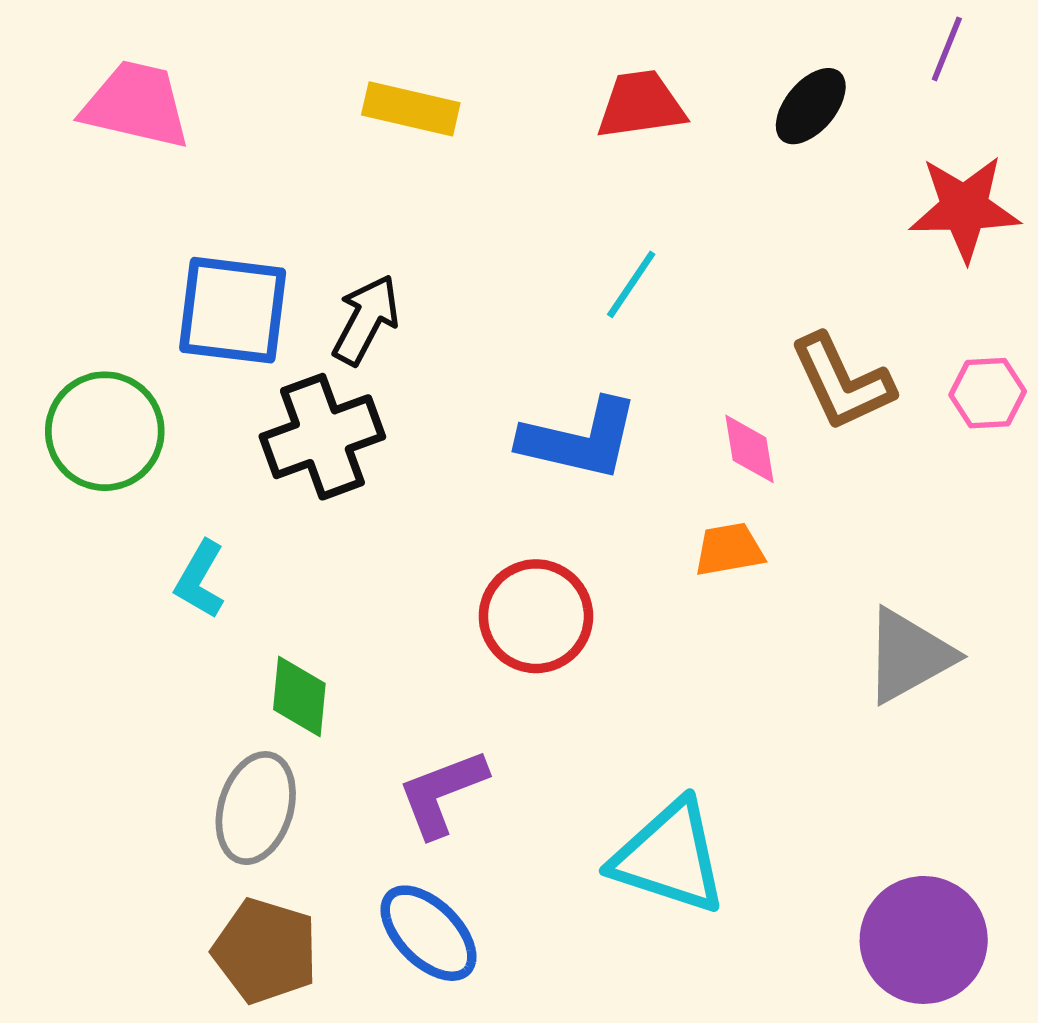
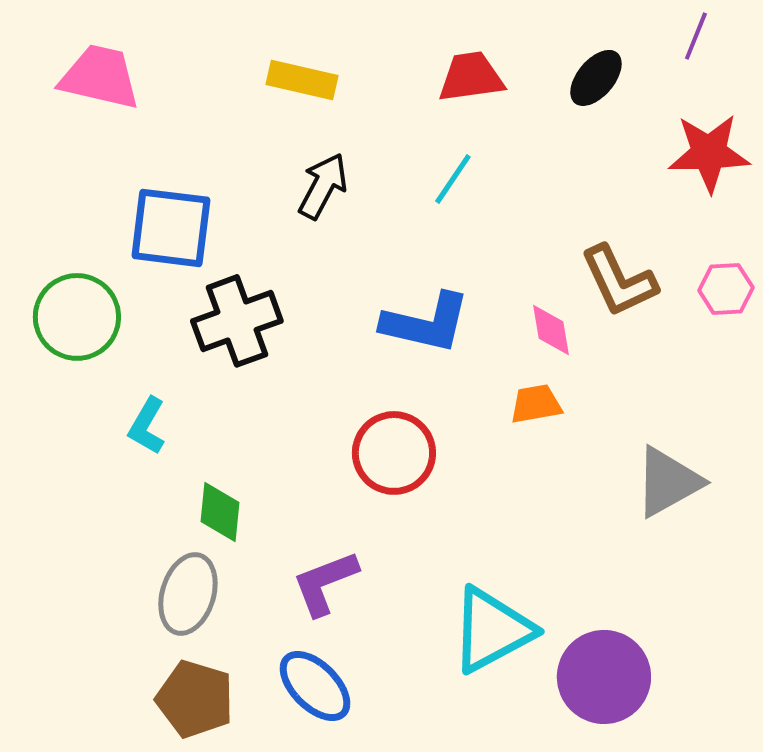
cyan line: (631, 284) -> (453, 179), moved
black arrow: (366, 320) -> (323, 186), moved
cyan triangle: (669, 857) -> (492, 630), turned -46
purple circle: (924, 940) -> (604, 677), moved

